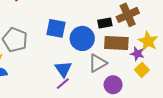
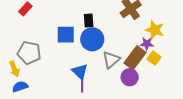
black rectangle: (105, 23) -> (89, 21), moved, turned -72
brown rectangle: (116, 43) -> (135, 58), moved, turned -45
purple line: (63, 84) -> (82, 85), turned -40

